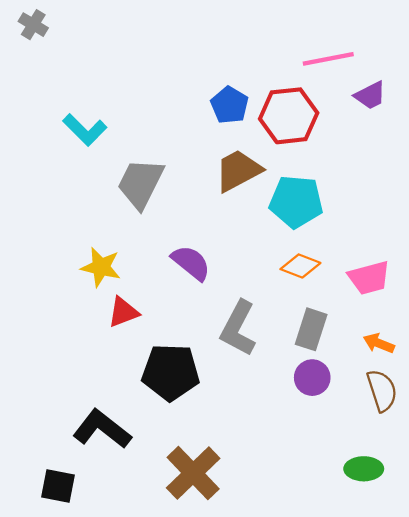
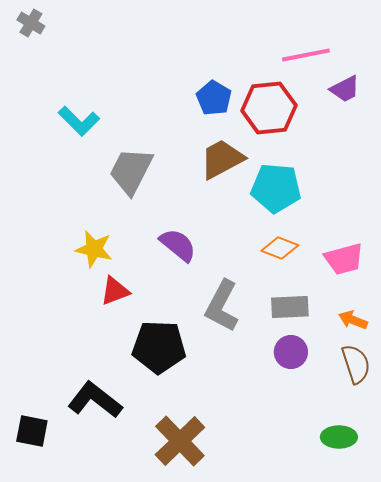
gray rectangle: (311, 329) -> (290, 307), turned 69
black square: (58, 486) -> (32, 431), moved

